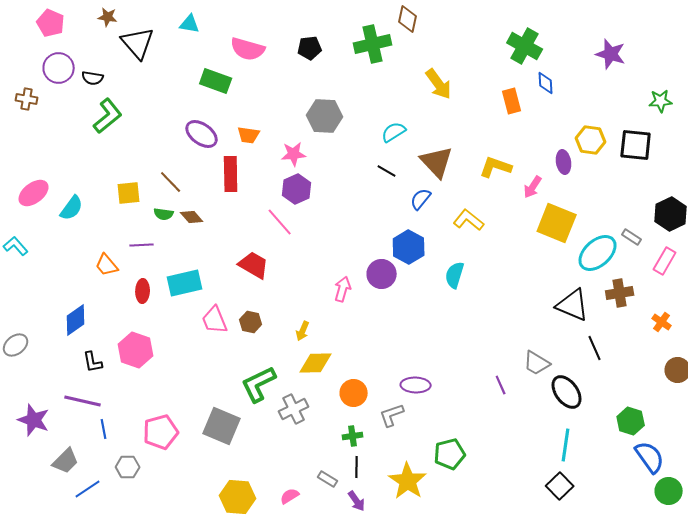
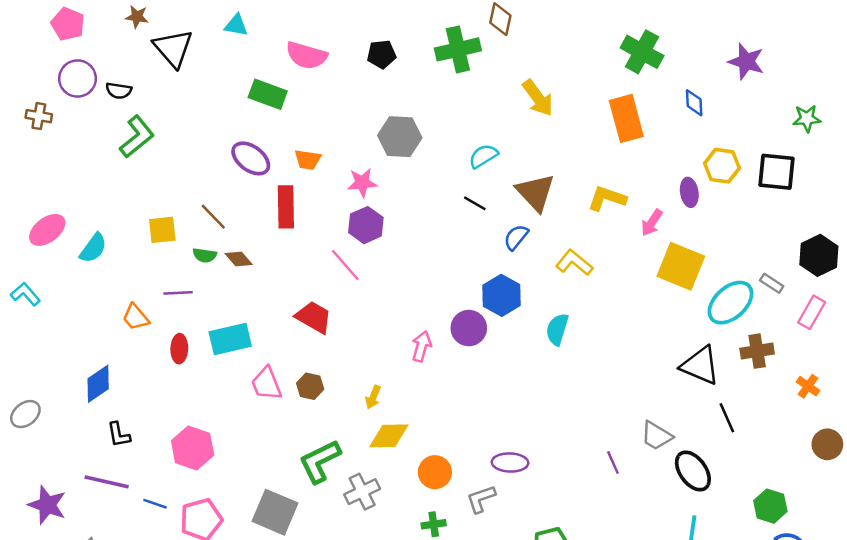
blue diamond: (546, 83) -> (694, 103), moved
orange rectangle: (512, 101) -> (626, 118), size x1.5
pink hexagon: (136, 350) -> (193, 448), moved
blue line: (104, 429) -> (155, 504), moved, turned -60

